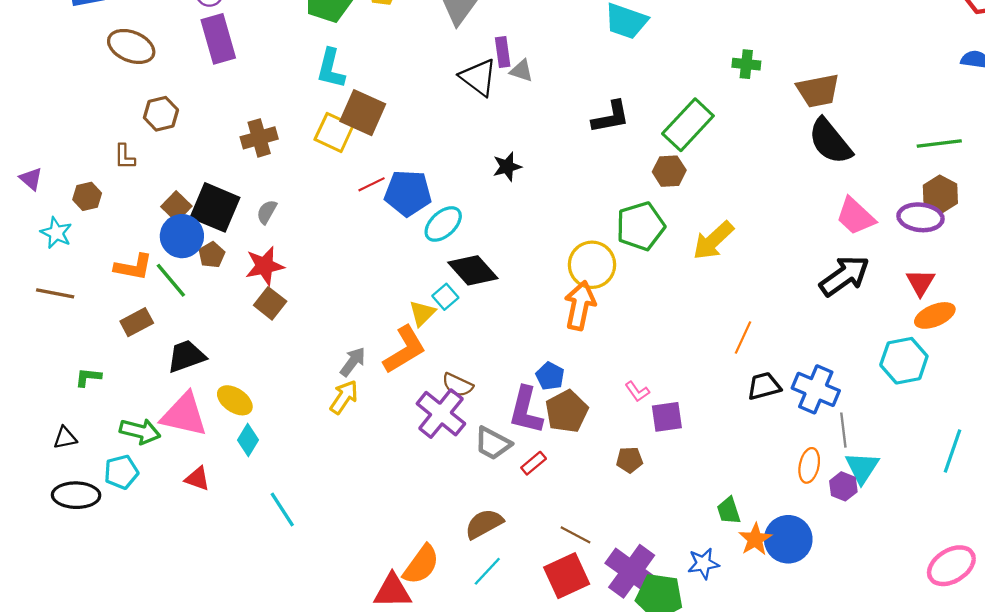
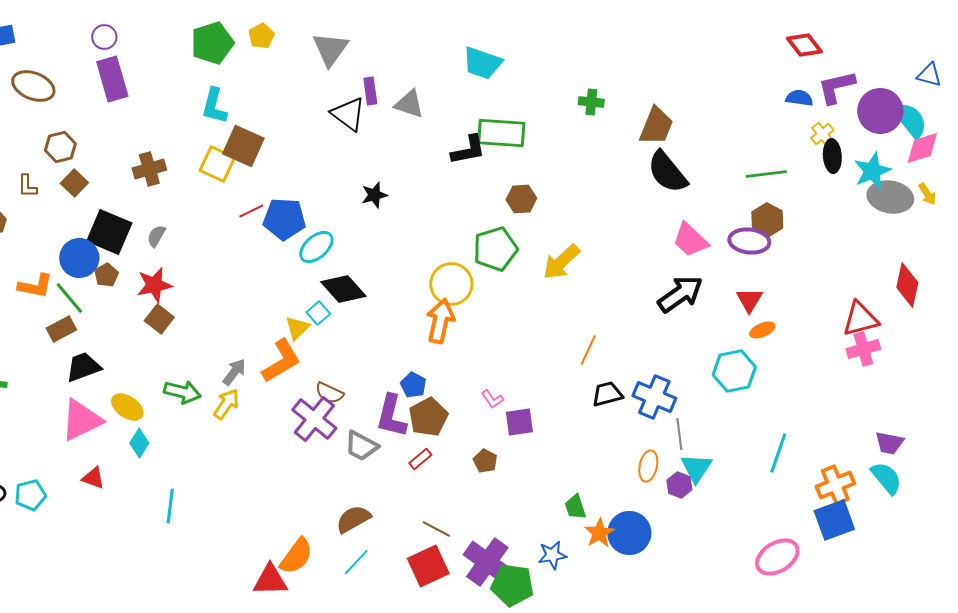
gray triangle: (521, 71) -> (409, 104), moved, size x1.4
brown trapezoid: (818, 91) -> (656, 126), turned -57
green rectangle: (688, 125) -> (501, 133), moved, turned 51
brown square: (176, 206) -> (74, 183), moved
orange ellipse: (935, 315) -> (762, 330), size x0.7
brown rectangle: (137, 322) -> (61, 329), moved
pink triangle: (184, 415) -> (81, 420), turned -39
green arrow: (140, 431) -> (182, 392), moved
brown pentagon: (629, 460) -> (485, 461), turned 30
red rectangle: (534, 463) -> (420, 459), moved
cyan pentagon: (121, 472) -> (30, 495), moved
cyan line: (282, 509) -> (170, 506), turned 40

